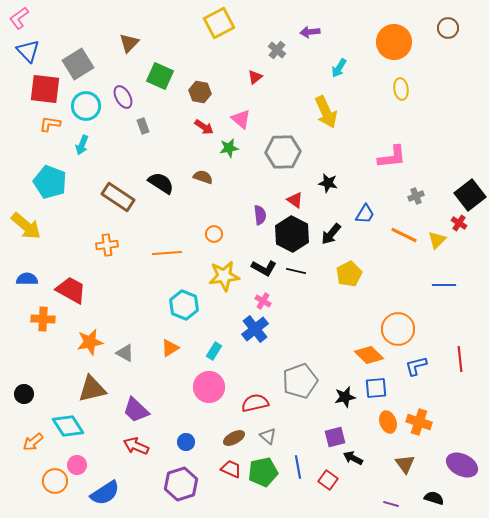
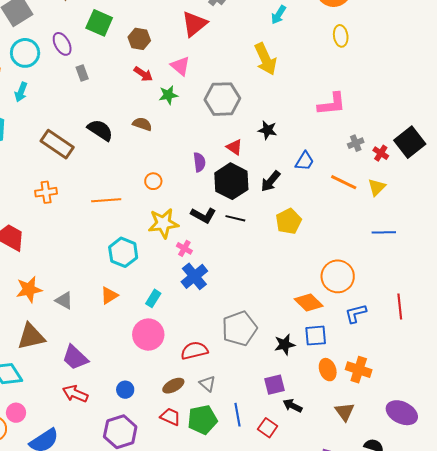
red triangle: (255, 77) -> (194, 24), size x1.8
red cross: (459, 223) -> (381, 153), moved
pink cross: (263, 301) -> (184, 248), moved

